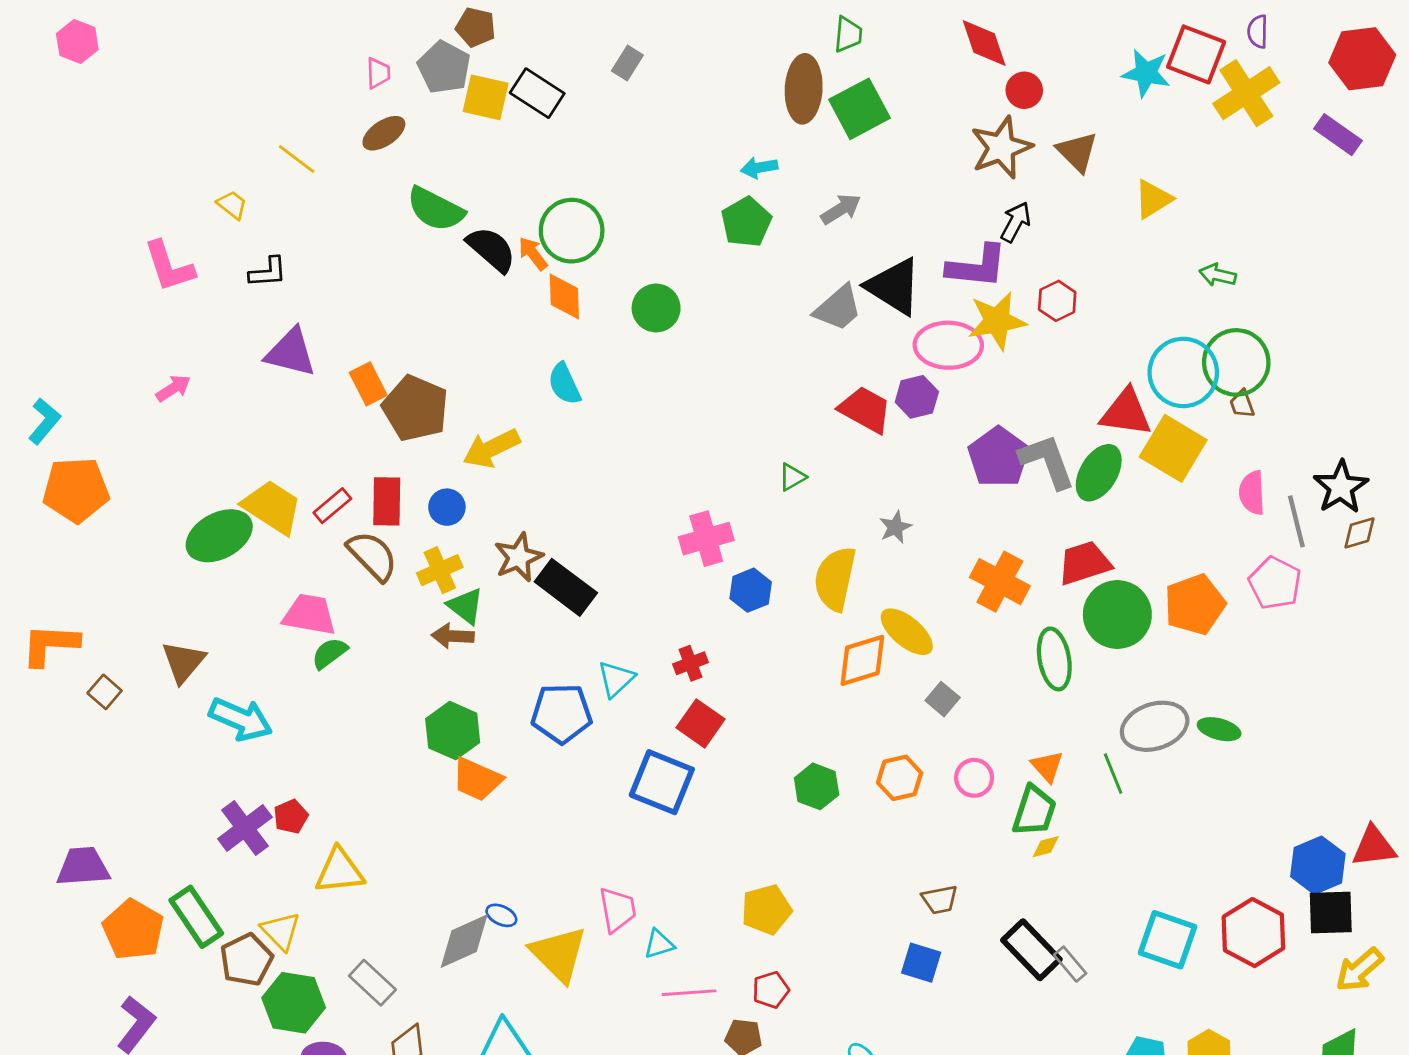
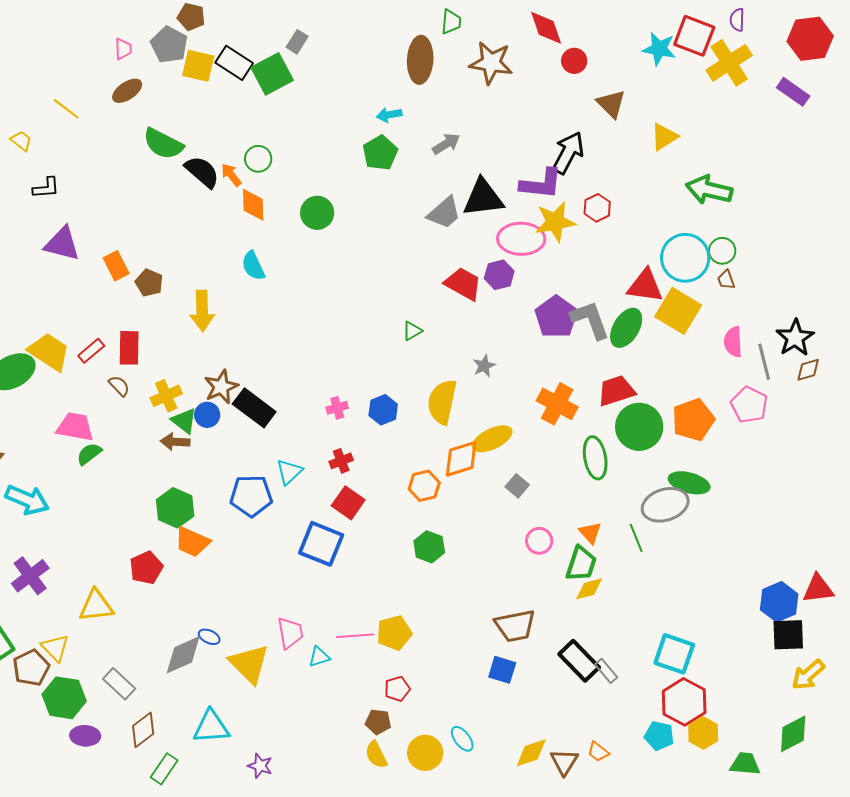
green square: (859, 109) -> (272, 74), moved
brown star: (1001, 148) -> (491, 63), moved, turned 30
black arrow: (1016, 222) -> (568, 153), size x1.5
green circle: (572, 231) -> (258, 159), size x0.6
green arrow: (1218, 275) -> (709, 190), size x1.8
black triangle: (894, 286) -> (483, 198), turned -39
green circle: (1236, 362) -> (722, 251), size x0.6
brown pentagon: (415, 408) -> (149, 283), size x0.6
yellow arrow: (491, 448) -> (202, 311), turned -66
blue circle: (447, 507) -> (207, 415), moved
pink cross: (706, 539) -> (337, 408), moved, size x0.6
brown semicircle: (372, 556) -> (119, 386), size x0.6
yellow ellipse: (907, 632) -> (492, 439), turned -66
green ellipse: (1219, 729) -> (689, 483), moved, size x1.4
orange hexagon: (900, 778) -> (424, 486), moved
red pentagon: (291, 817) -> (146, 568), moved, size x1.4
yellow diamond: (1046, 847) -> (589, 589), size x1.4
brown trapezoid: (940, 900) -> (515, 626), size x1.6
red hexagon: (1253, 933) -> (684, 702), moved
pink line: (689, 993) -> (355, 636), moved

